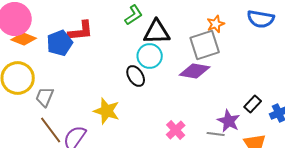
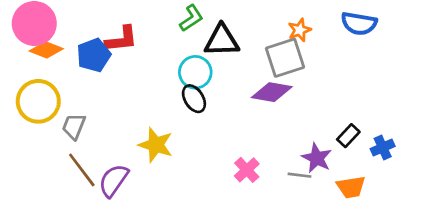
cyan circle: (150, 56) -> (195, 72), moved

